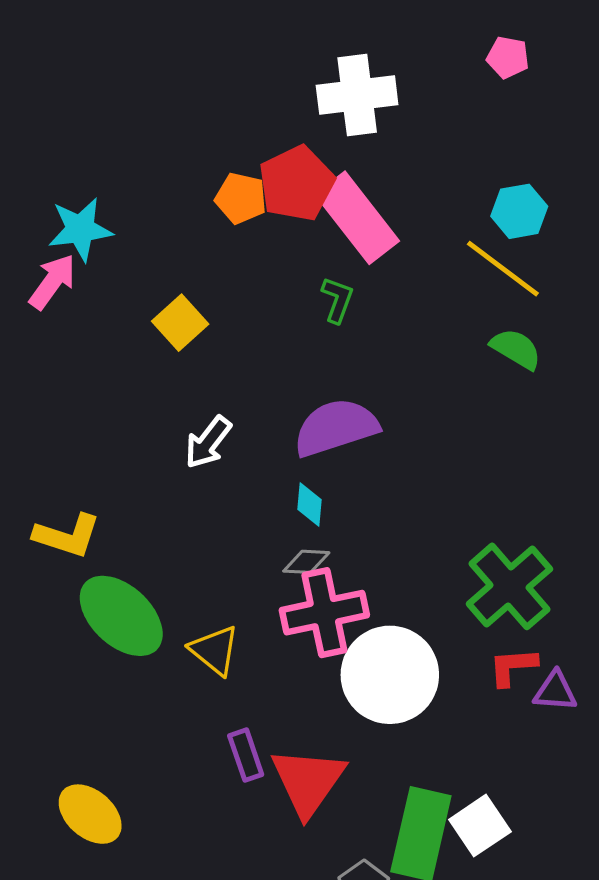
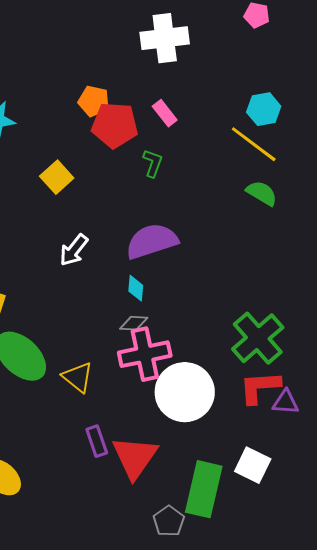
red pentagon: (296, 183) -> (115, 125), moved, turned 30
pink rectangle: (357, 218) -> (165, 113), size x0.5
red L-shape: (513, 667) -> (260, 387), size x1.4
white square: (480, 826) -> (253, 465), moved, turned -30

